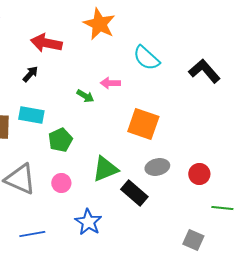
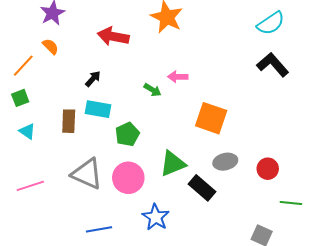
cyan semicircle: (146, 58) -> (271, 23), moved, turned -76
black arrow: (30, 74) -> (93, 79), moved
pink circle: (61, 183) -> (128, 178), size x1.6

